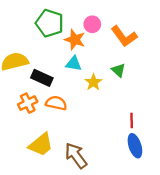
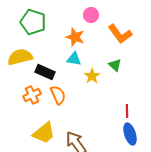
green pentagon: (50, 23) -> (33, 22), moved
pink circle: (92, 24) -> (91, 15), moved
orange semicircle: (56, 103) -> (58, 95), turned 54

